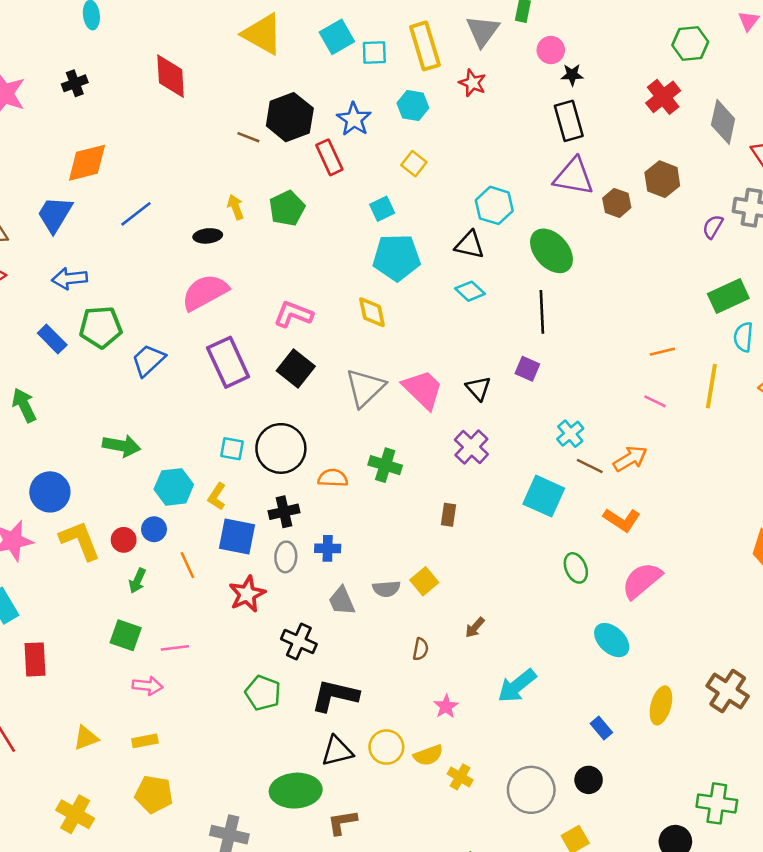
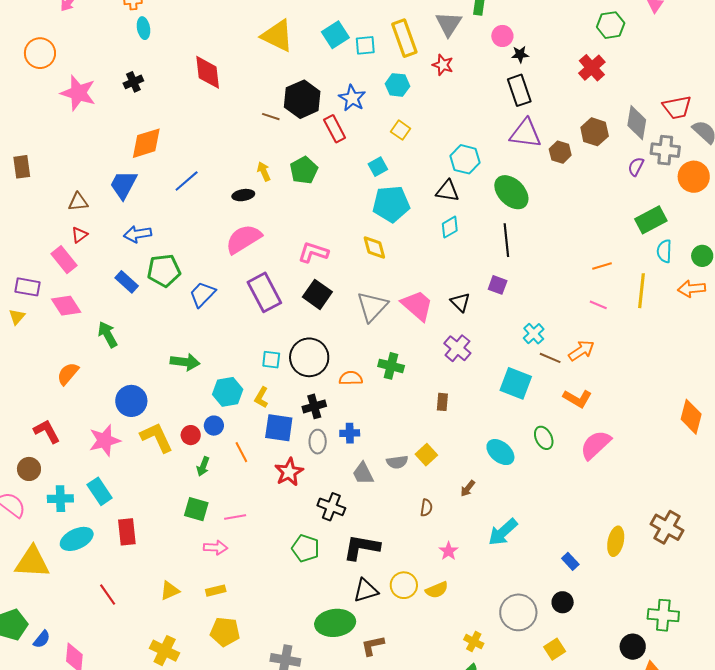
gray diamond: (723, 122) -> (637, 123), moved
cyan diamond: (470, 291) -> (450, 227), turned -70
cyan ellipse: (612, 640) -> (500, 452), moved
yellow cross: (460, 777) -> (474, 642), moved

